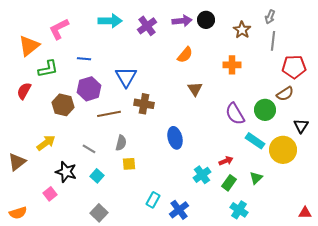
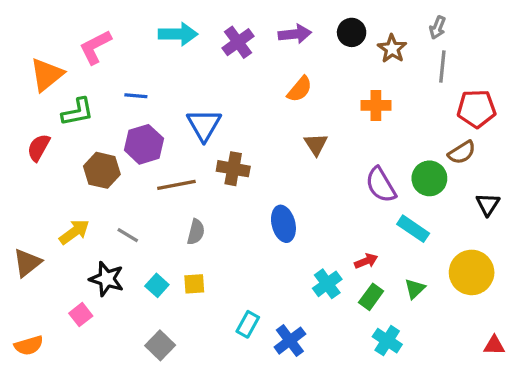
black circle: (206, 20) -> (352, 32), moved
gray line: (89, 149) -> (128, 235), moved
yellow circle: (283, 150) -> (472, 272), moved
yellow square: (129, 164) -> (194, 284), moved

